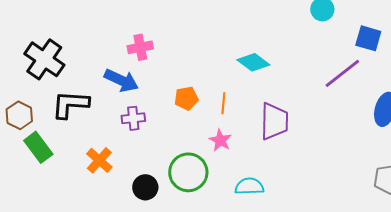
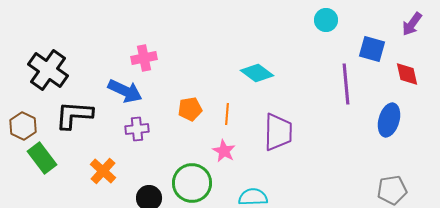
purple line: (342, 73) -> (346, 84), turned -57

